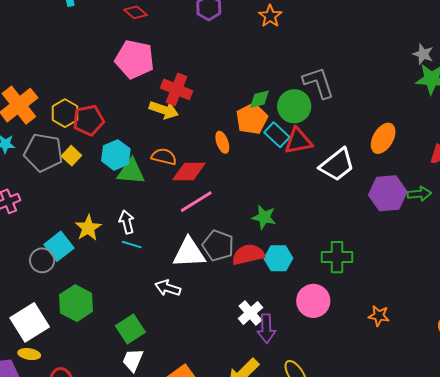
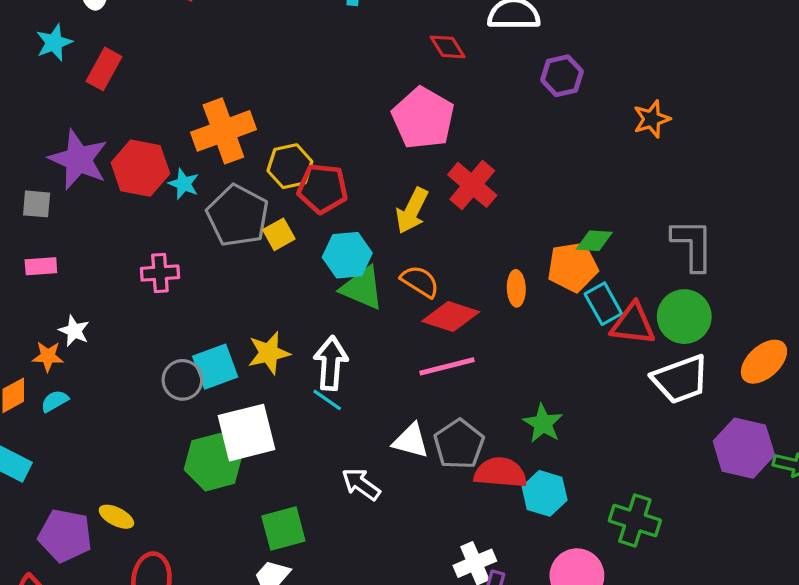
green circle: (294, 106) -> (684, 317), moved
yellow arrow: (164, 110) -> (412, 211), moved, turned 80
white arrow: (127, 222) -> (331, 363), size x1.4
white triangle: (189, 253) -> (411, 441), size x0.7
white square: (30, 322) -> (246, 433), moved

